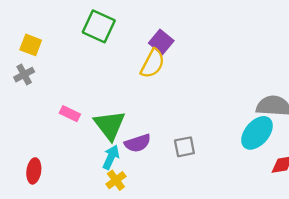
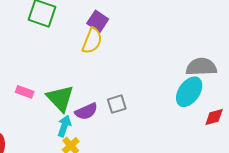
gray square: (184, 147) -> (117, 104), moved

